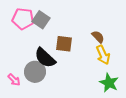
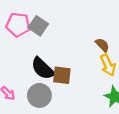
brown square: (64, 44) -> (62, 75), moved
gray circle: (35, 72) -> (39, 95), moved

